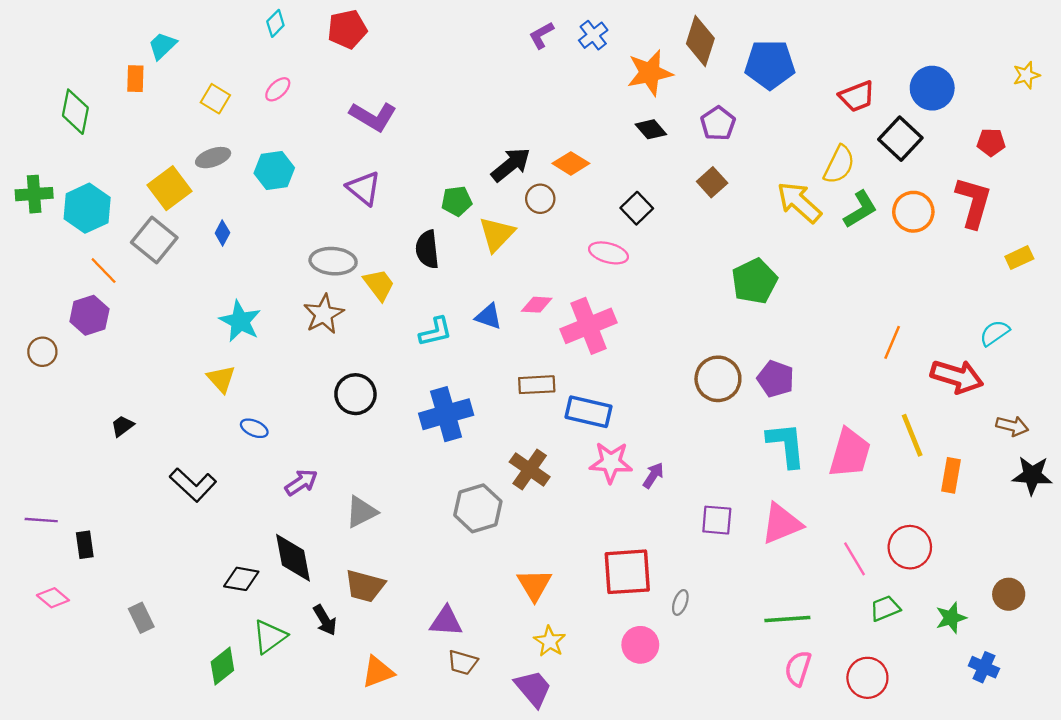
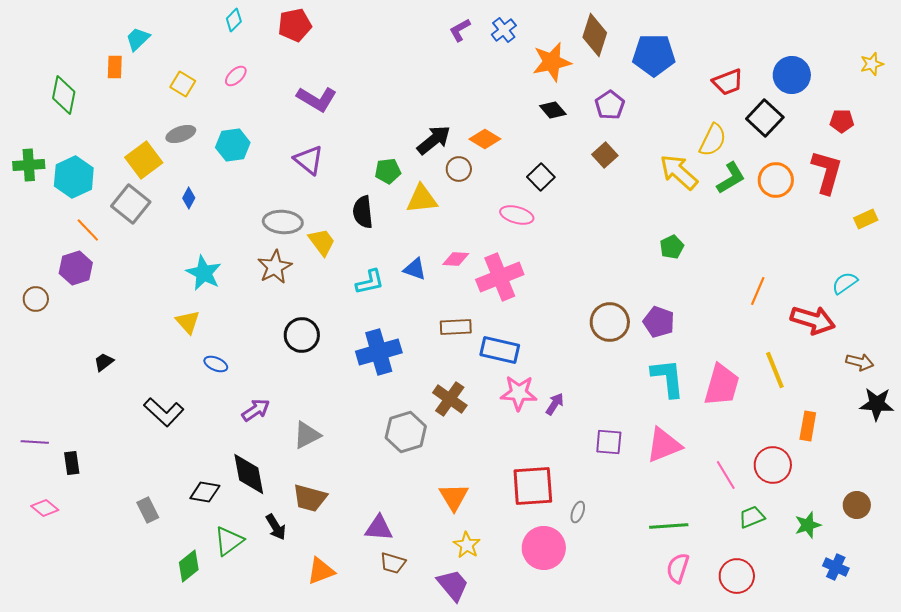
yellow triangle: (497, 234) -> (422, 199), turned 40
green pentagon: (754, 281) -> (672, 247), moved, size x0.6
orange rectangle: (951, 475) -> (808, 426), moved
gray rectangle: (141, 618) -> (148, 510), moved
pink circle: (640, 645) -> (544, 548), size x1.4

